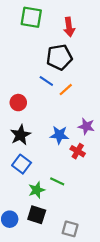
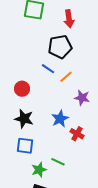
purple star: (86, 126) -> (82, 98), moved
black star: (20, 135) -> (24, 119), turned -30
blue star: (59, 135) -> (60, 119), turned -30
blue square: (22, 164) -> (25, 146), turned -30

